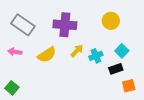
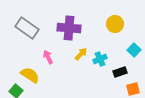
cyan square: (122, 51) -> (134, 50), moved
pink arrow: (15, 52) -> (48, 57), moved, turned 56
yellow semicircle: (47, 55) -> (30, 75), moved, turned -114

